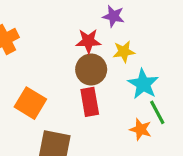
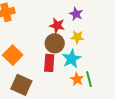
cyan star: (143, 84) -> (72, 59), moved
orange star: (141, 129) -> (77, 79), moved

